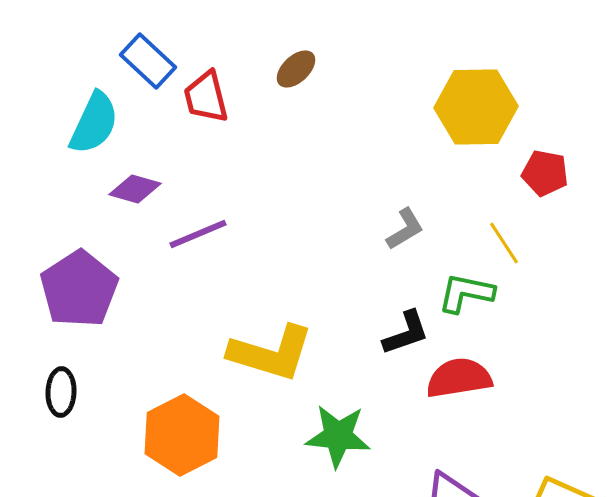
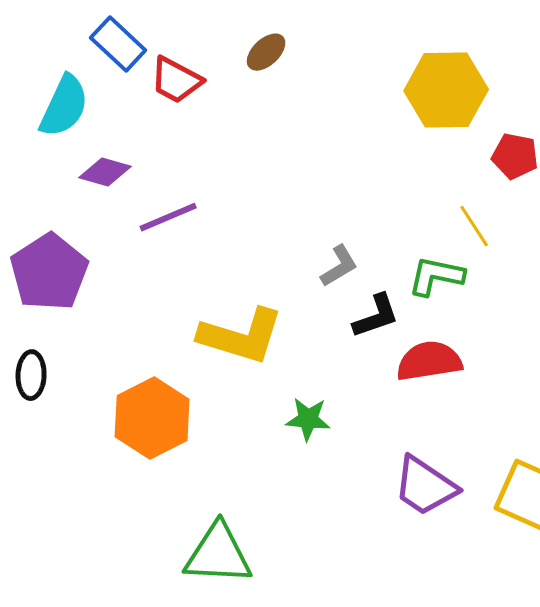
red trapezoid: (206, 97) -> (176, 80), turned -48
gray L-shape: (405, 229) -> (339, 266), moved
green star: (338, 436) -> (308, 419), size x0.7

